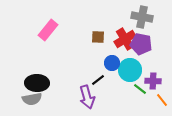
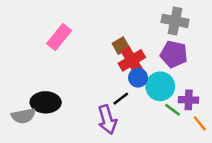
brown square: (98, 37) -> (121, 46), turned -32
red cross: (125, 39) -> (132, 60), moved
gray semicircle: (32, 99) -> (23, 116), moved

